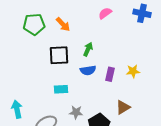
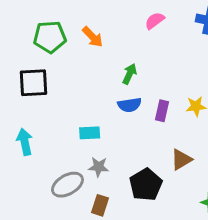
black square: (59, 55) -> (34, 83), moved
cyan arrow: (17, 109) -> (25, 142), moved
gray star: (76, 112) -> (99, 167), moved

